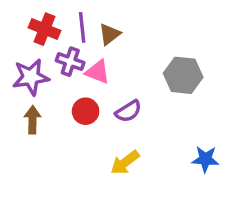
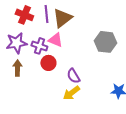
brown triangle: (110, 34) -> (62, 18), size x1.5
purple cross: (70, 62) -> (39, 46), moved
purple semicircle: (128, 111) -> (73, 76), moved, turned 91

